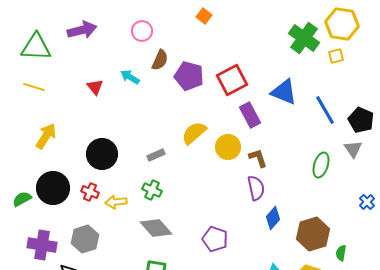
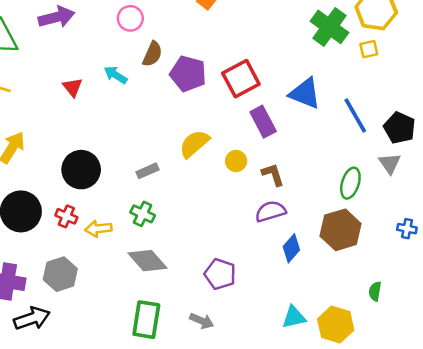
yellow circle: (228, 147) -> (236, 161), size x0.7
purple semicircle: (256, 188) -> (270, 211), turned -95
blue cross: (367, 202) -> (407, 229), turned -35
brown hexagon: (313, 234) -> (341, 230), moved

